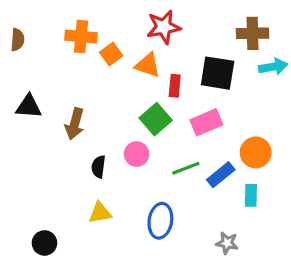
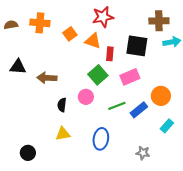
orange cross: (81, 37) -> (40, 23), moved
brown semicircle: (17, 40) -> (11, 25), turned -104
brown arrow: (75, 124) -> (47, 78), turned 78
cyan rectangle: (251, 195) -> (167, 126), moved, turned 40

